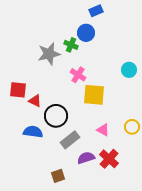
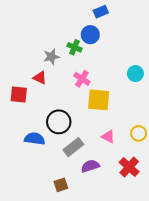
gray star: (49, 54) -> (51, 57), size x0.7
red triangle: (35, 101) -> (40, 78), moved
red cross: (109, 159) -> (129, 167), moved

